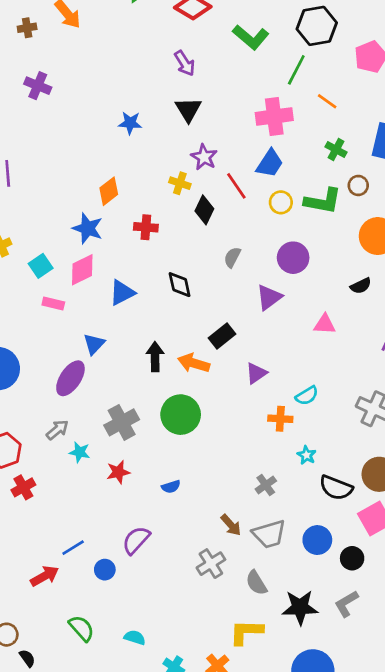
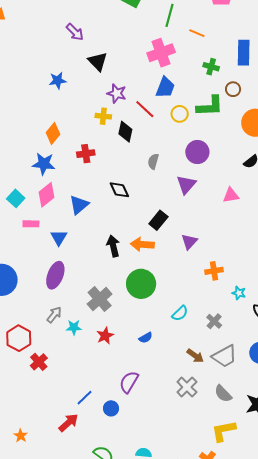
purple arrow: (185, 63) -> (75, 32), moved
blue triangle: (94, 344) -> (59, 238), moved
cyan semicircle: (307, 396) -> (180, 313), moved

